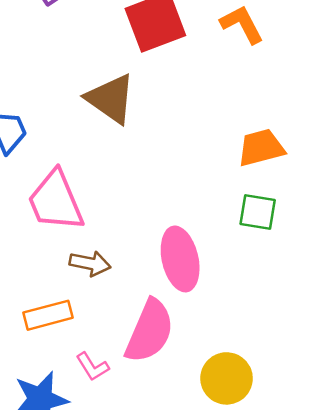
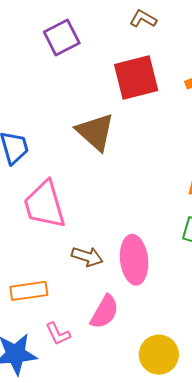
brown arrow: (90, 263) -> (87, 257), moved
pink semicircle: (150, 331) -> (105, 312), size x0.7

